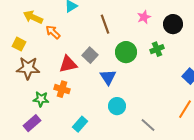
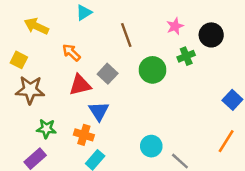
orange arrow: (53, 32) -> (71, 52), moved
green cross: (157, 49) -> (186, 56), moved
blue triangle: (108, 77) -> (99, 111), moved
orange cross: (62, 89) -> (84, 135), moved
cyan circle: (117, 106) -> (151, 146), moved

